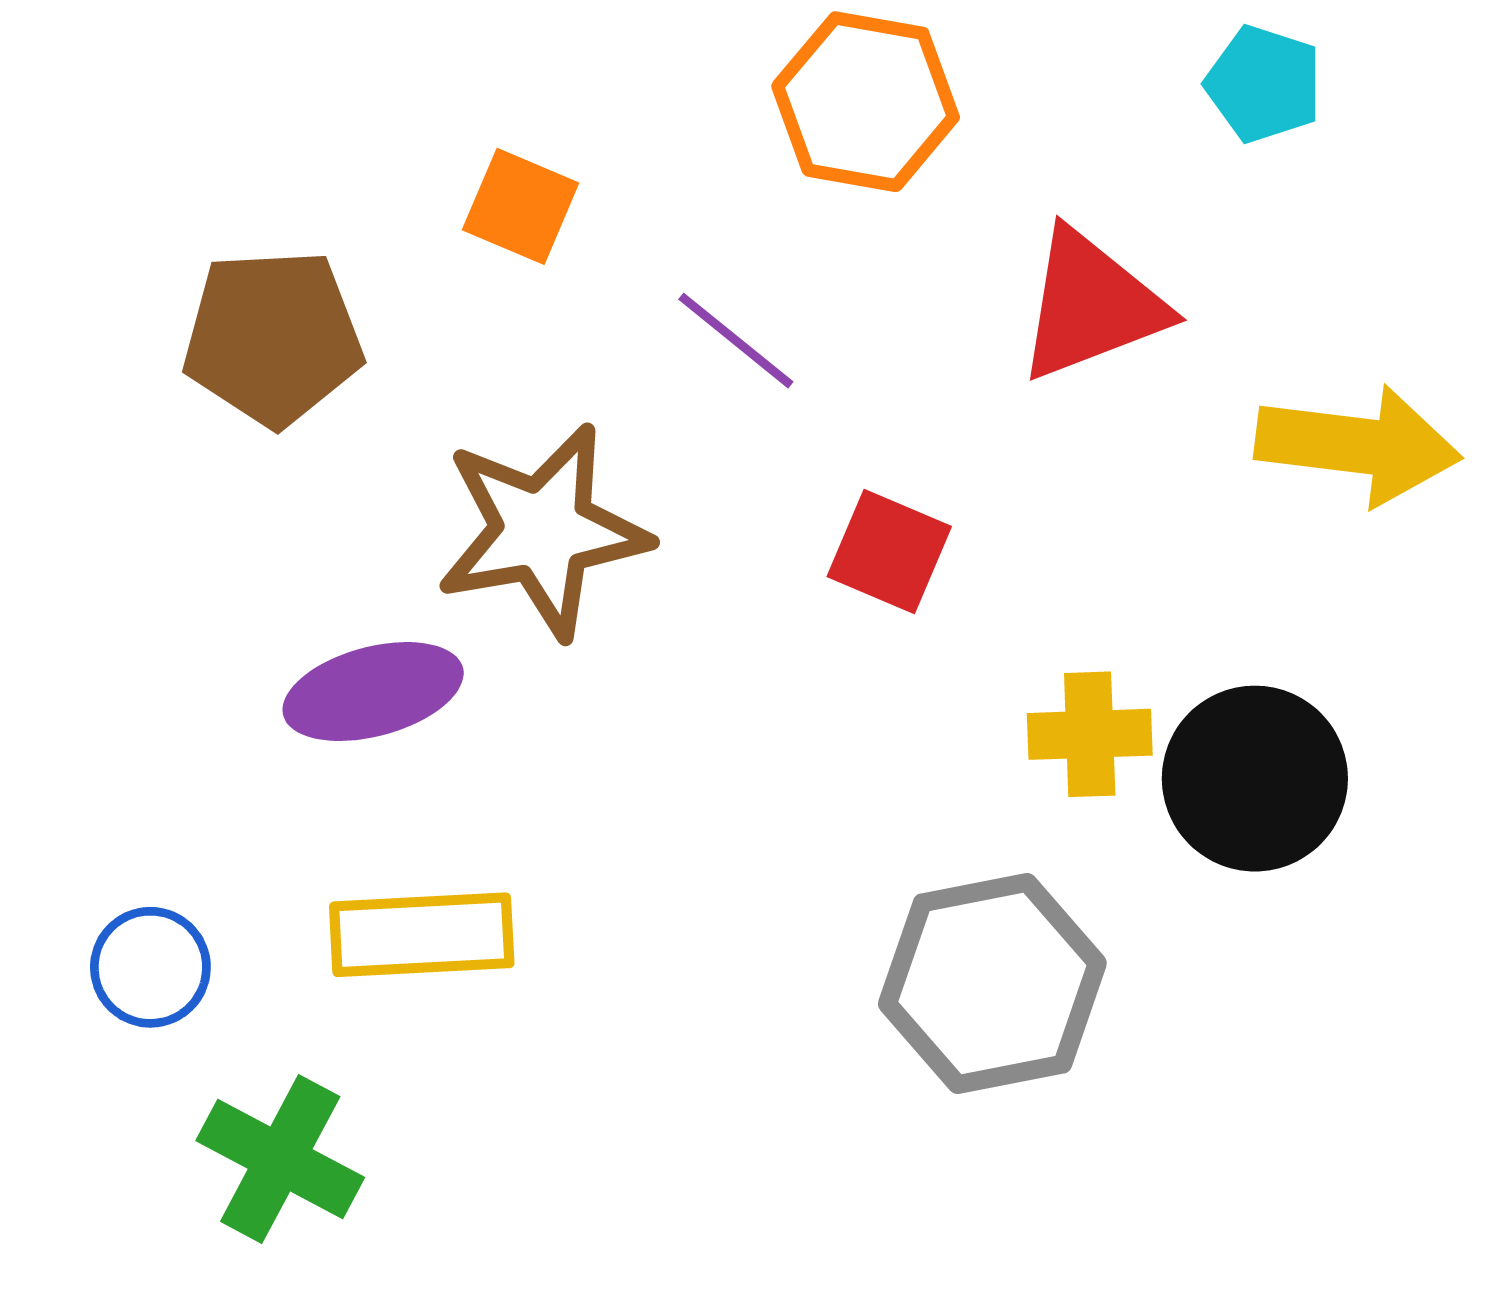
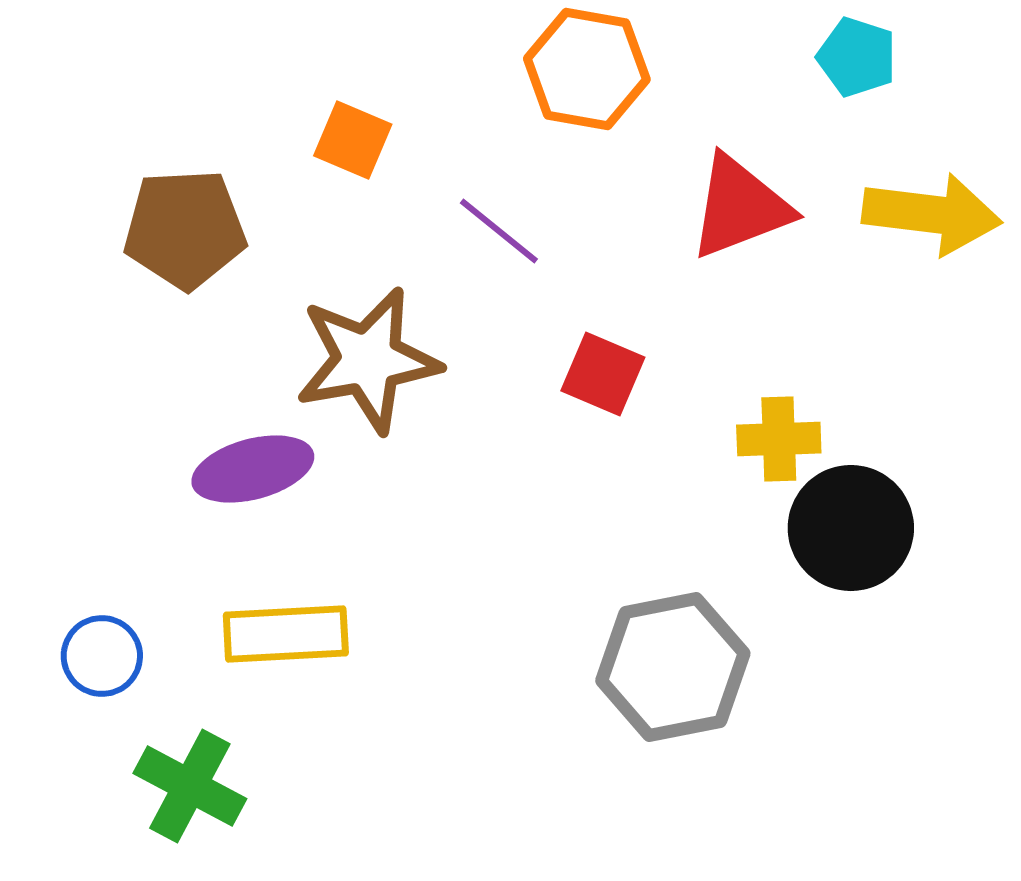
yellow arrow: (1358, 445) -> (932, 214), moved
yellow cross: (1090, 734) -> (779, 439), moved

